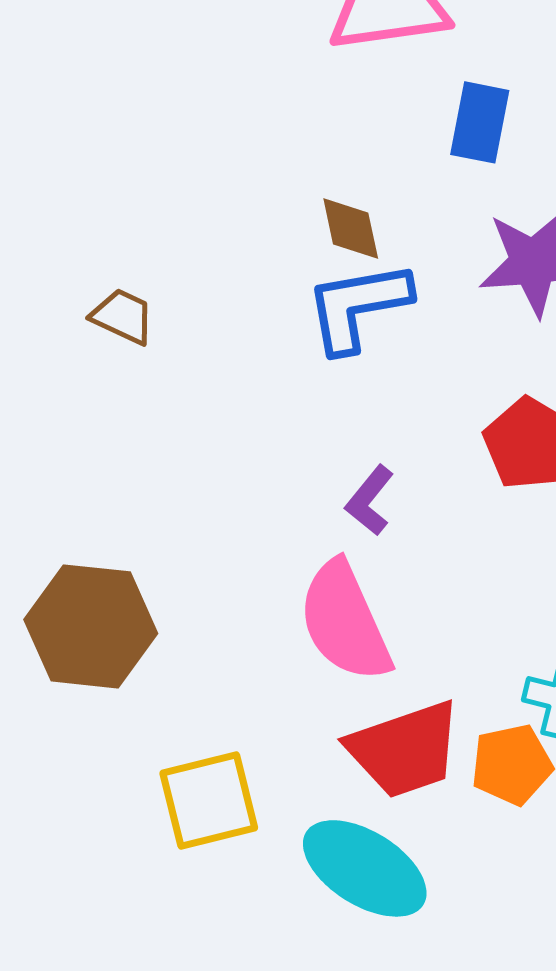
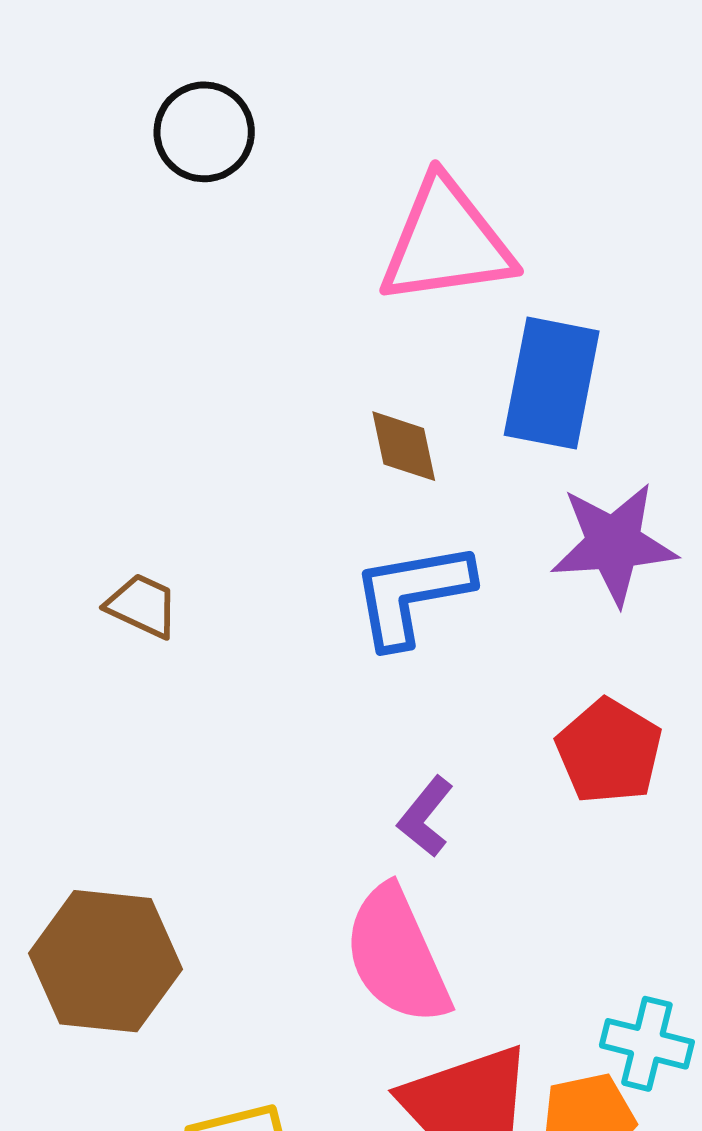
blue rectangle: (480, 122) -> (552, 383), size x1.4
brown diamond: (351, 228) -> (404, 446), moved

